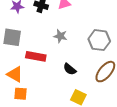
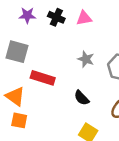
gray star: (60, 36) -> (86, 59), moved

